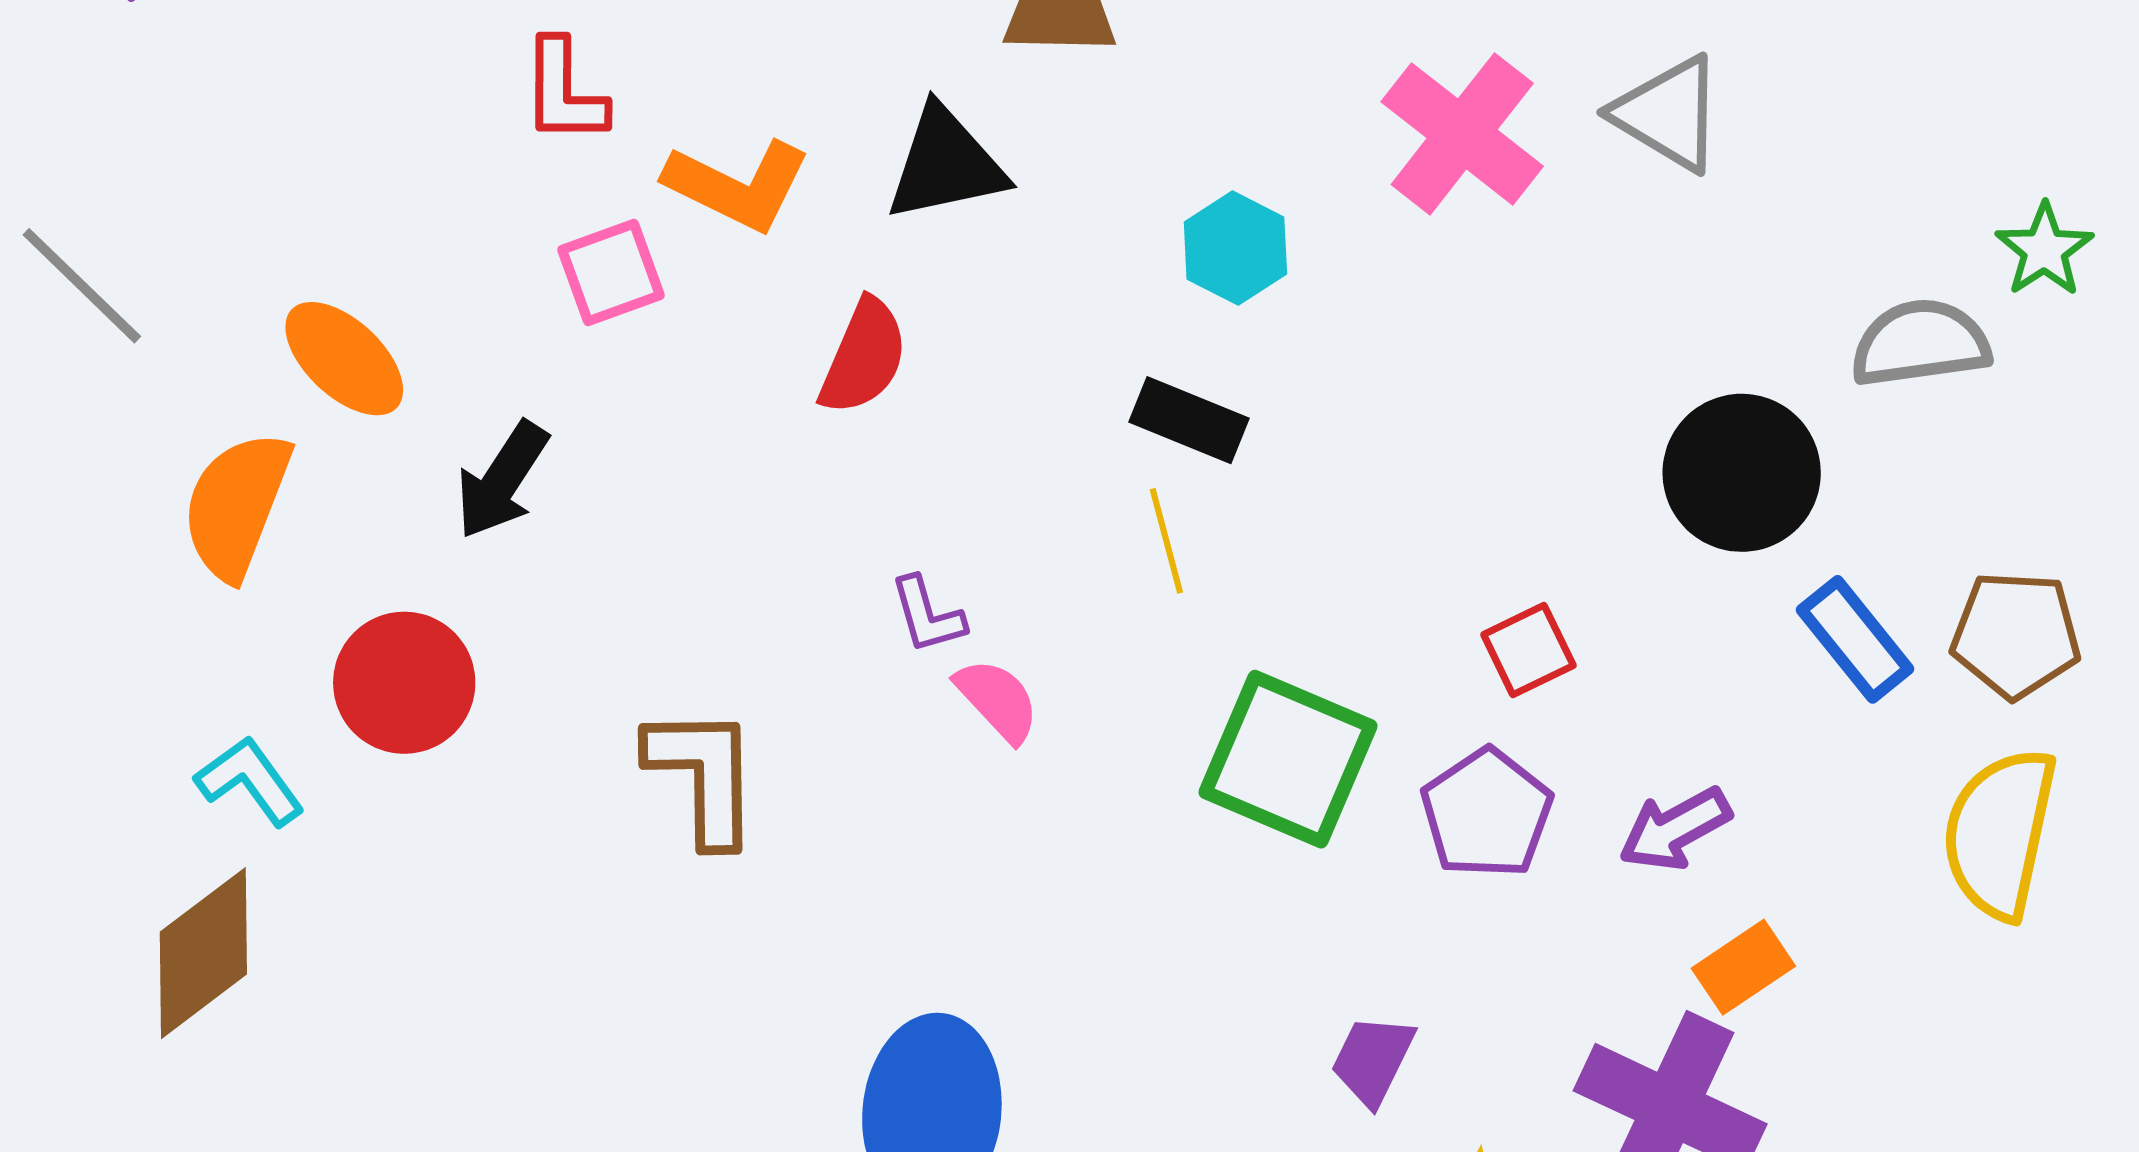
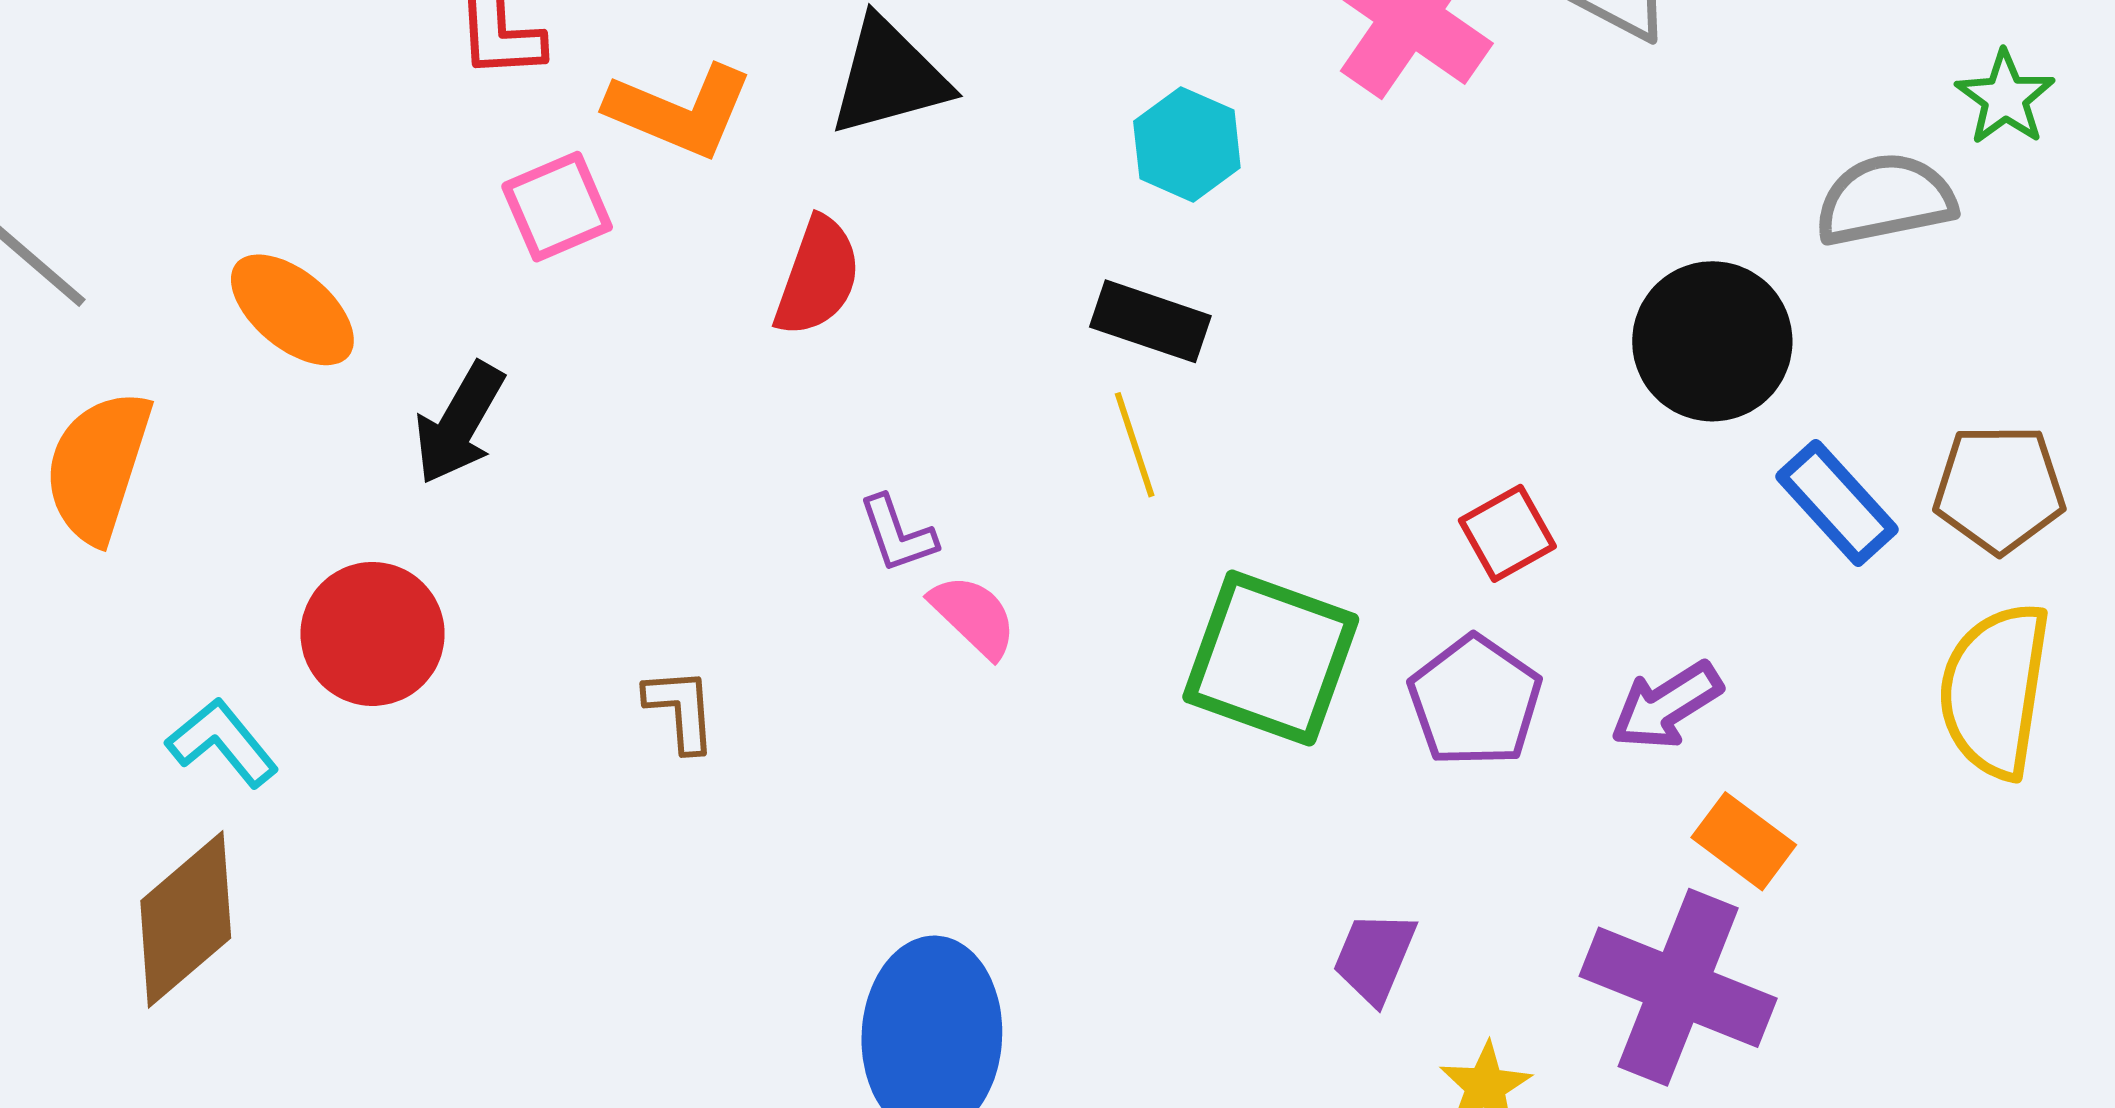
orange semicircle: (236, 505) -> (98, 466), moved
brown L-shape: (703, 775) -> (681, 710), size x0.6
orange rectangle: (1743, 967) -> (1744, 841), turned 74

